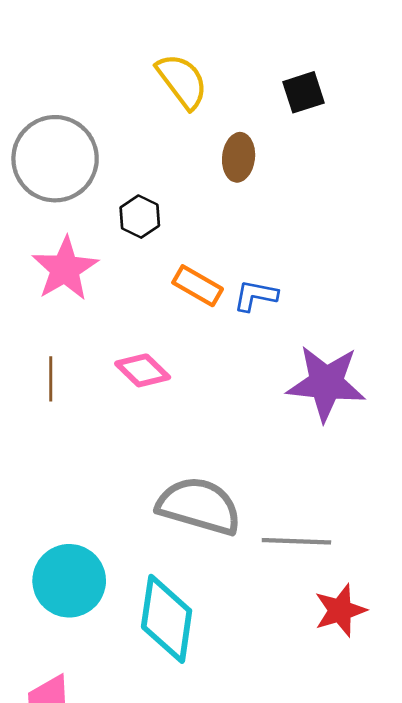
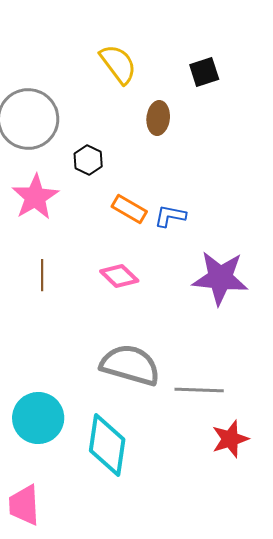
pink diamond: (143, 370) -> (119, 276), moved
brown line: (51, 379) -> (42, 275), moved

